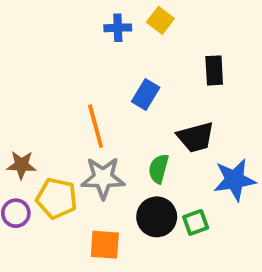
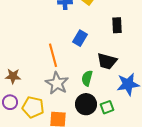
black trapezoid: (196, 137) -> (107, 61), turned 30
gray star: (103, 178) -> (57, 83), turned 30
yellow pentagon: (57, 198) -> (33, 107), moved

